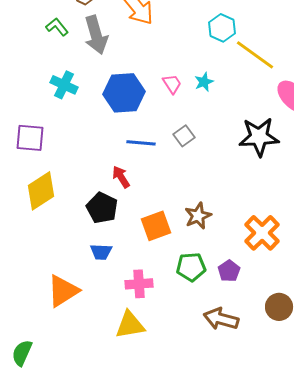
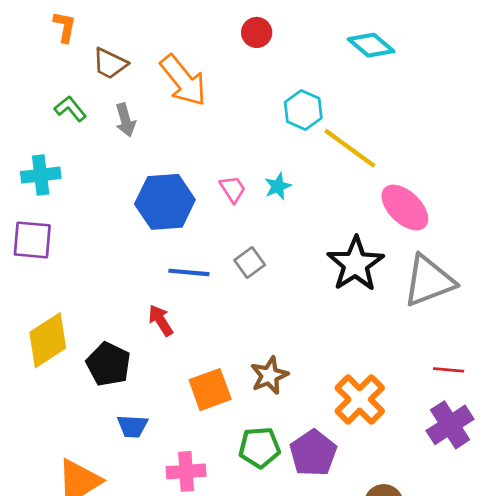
gray arrow: (96, 35) -> (125, 120), size x0.6
cyan cross: (64, 85) -> (41, 175), moved, turned -32
black star: (259, 137) -> (355, 264), turned -30
purple square: (30, 138) -> (32, 240), moved
black pentagon: (102, 208) -> (108, 364), moved
purple pentagon: (229, 271) -> (313, 453), size x1.5

